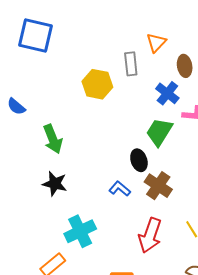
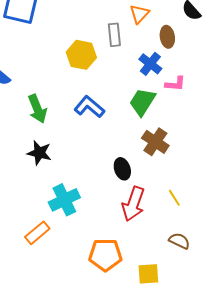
black ellipse: (139, 160) -> (122, 169), moved
brown cross: (158, 186) -> (155, 142), moved
blue L-shape: (120, 189) -> (89, 107), moved, size x1.4

